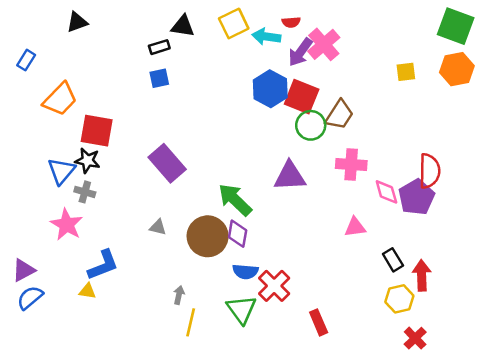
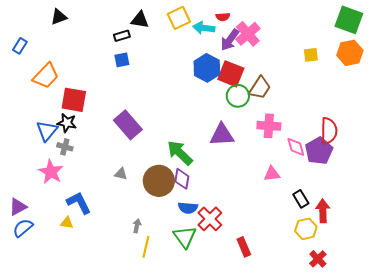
blue L-shape: (103, 265) -> (79, 203), turned -96

